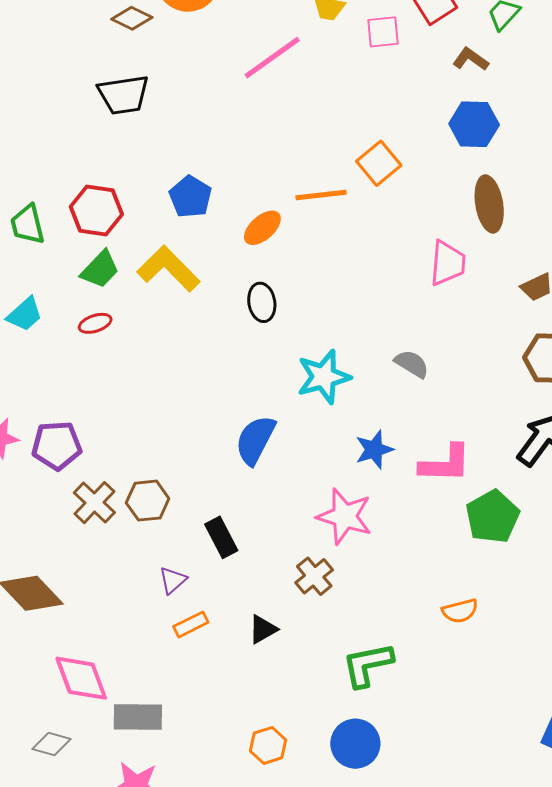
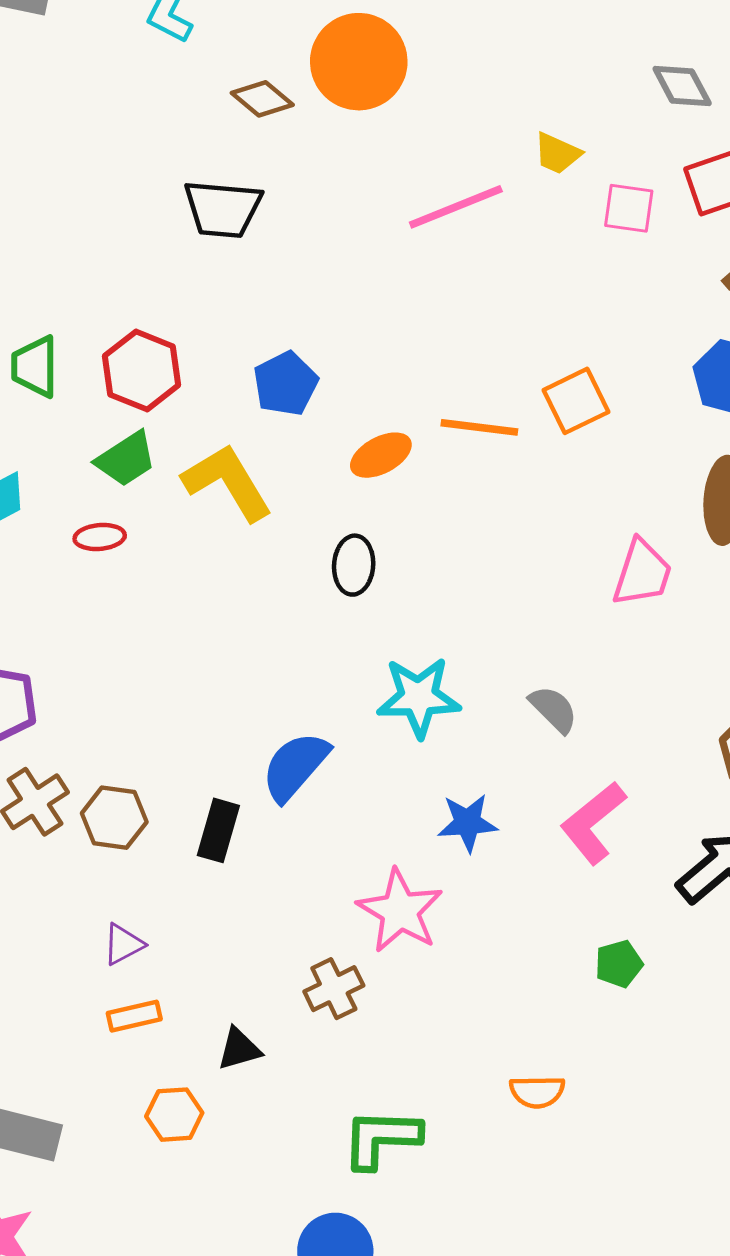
pink L-shape: (445, 464) -> (593, 823), moved, turned 126
green pentagon: (493, 517) -> (619, 964), size x0.6
black rectangle: (221, 537) -> (218, 830), moved, turned 30
orange hexagon: (268, 745) -> (174, 1115), moved

